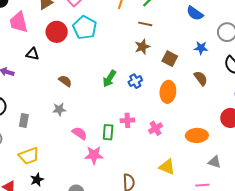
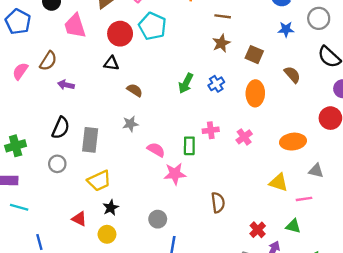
blue star: (201, 48) -> (286, 29), moved
black triangle: (32, 54) -> (111, 63), moved
gray rectangle: (24, 120) -> (90, 140), size x1.5
yellow triangle: (167, 167) -> (279, 182), moved

